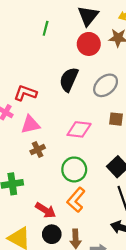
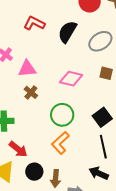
red L-shape: (25, 93) -> (34, 23), moved
brown cross: (38, 150) -> (31, 92), turned -32
red arrow: (46, 210) -> (18, 149), moved

